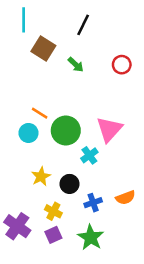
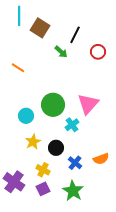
black line: (83, 25) -> (75, 35), moved
brown square: (43, 48) -> (40, 28), moved
orange line: (40, 113) -> (18, 68), moved
cyan circle: (29, 133) -> (26, 116), moved
blue cross: (93, 203) -> (75, 163), turned -32

